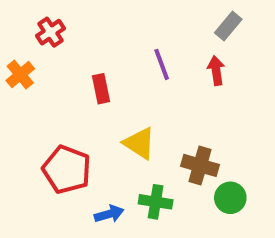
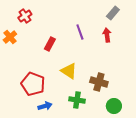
red rectangle: (101, 89) -> (50, 44), turned 40
green circle: (230, 198) -> (114, 106), moved
blue arrow: (109, 214) -> (45, 106), moved

